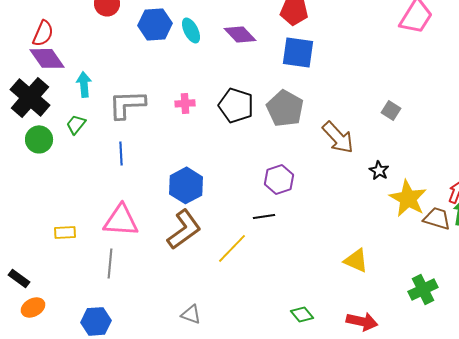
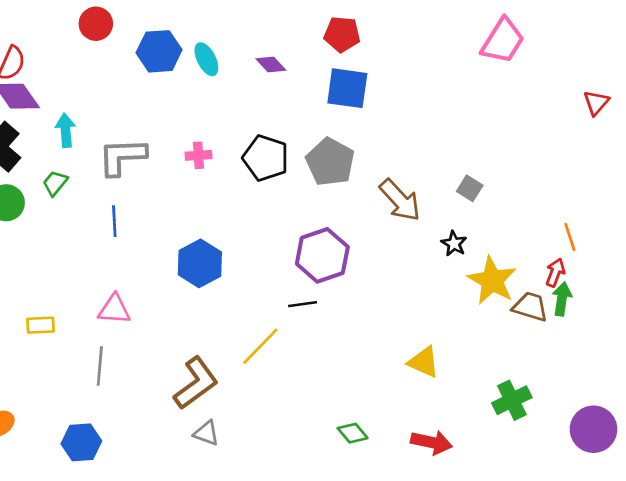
purple diamond: (240, 34) -> (271, 65), size x0.7
gray square: (391, 110) -> (470, 188), moved
purple hexagon: (279, 179) -> (322, 255), size x1.4
pink triangle: (121, 220) -> (114, 309), size x0.7
brown L-shape: (184, 229) -> (196, 383), moved

